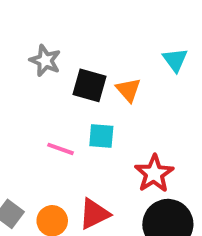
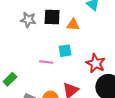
black square: (90, 85) -> (52, 17), moved
orange triangle: (128, 90) -> (73, 25), turned -32

